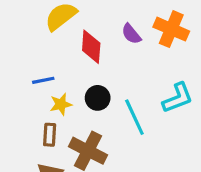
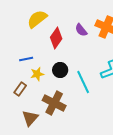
red diamond: (91, 47) -> (56, 38), turned 30
brown rectangle: (50, 135) -> (20, 89), moved, turned 32

